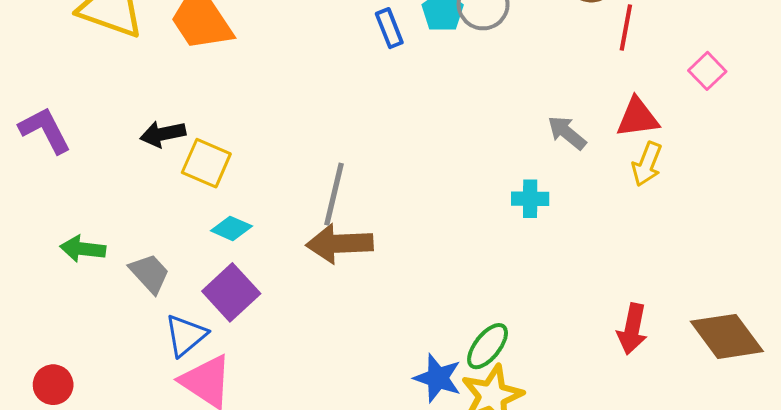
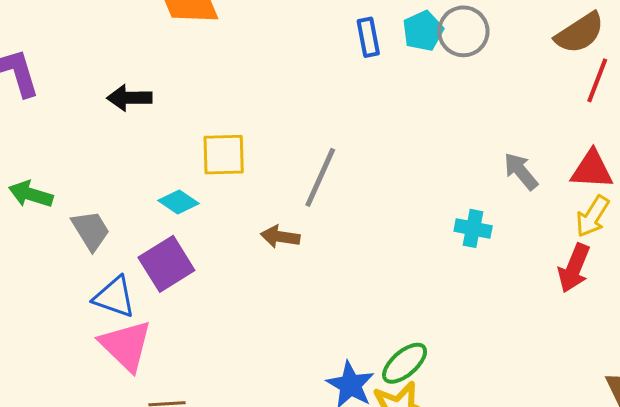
yellow square: (206, 163) -> (224, 155), moved, turned -36
gray line: (334, 194) -> (320, 177), moved
brown arrow: (340, 244) -> (280, 237), size x0.6
red arrow: (632, 329) -> (574, 268), moved
blue triangle: (186, 335) -> (114, 297), turned 48

